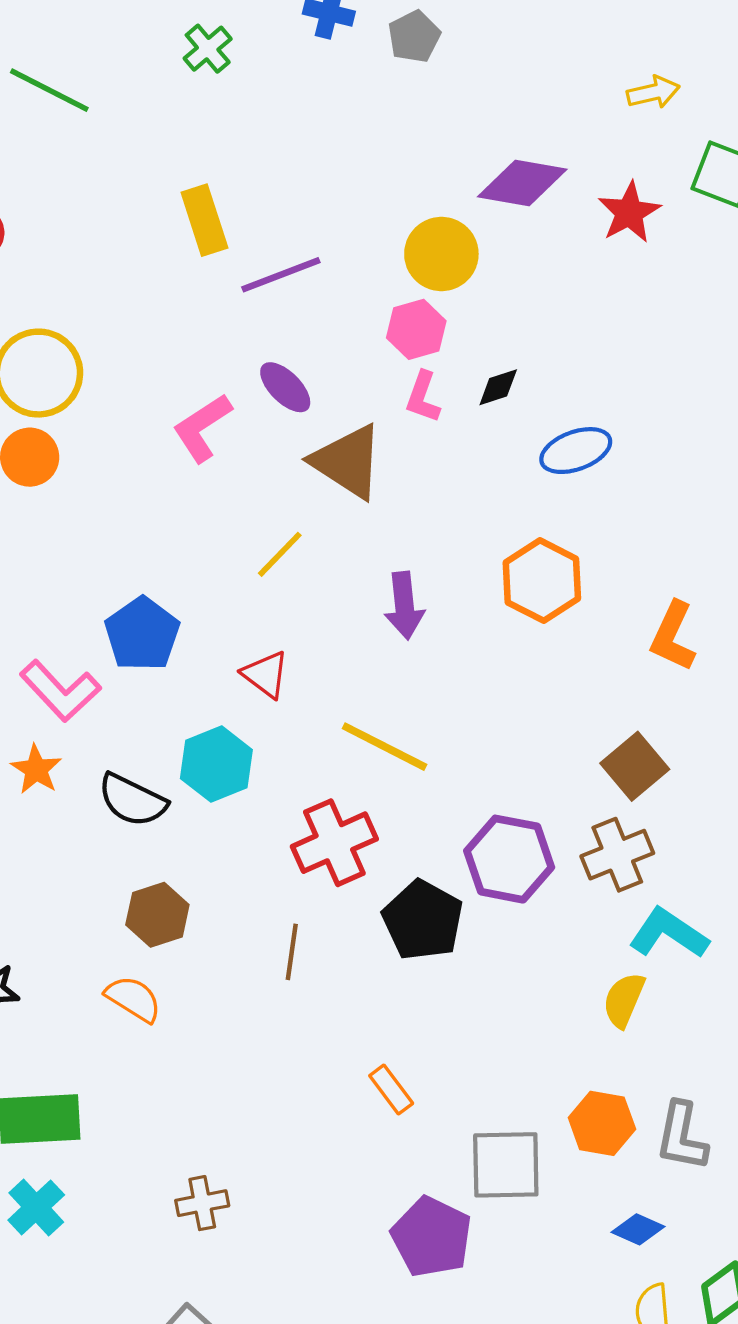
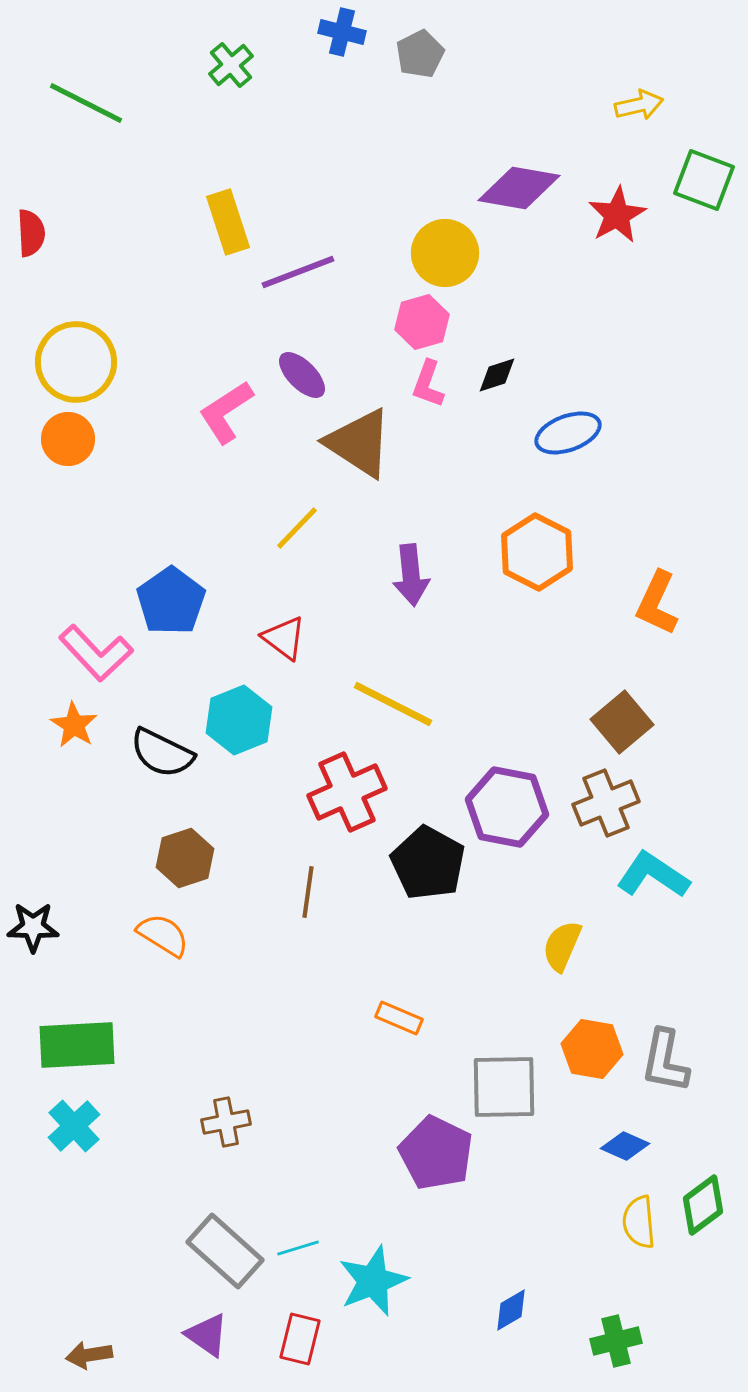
yellow semicircle: (624, 1000) -> (562, 946), moved
orange rectangle: (391, 1089) -> (399, 1018), turned -30

